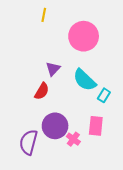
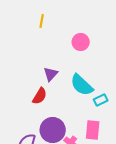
pink circle: (84, 36) -> (81, 42), size x0.6
cyan rectangle: (104, 95) -> (101, 100), turned 32

